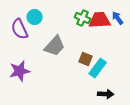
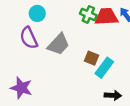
purple semicircle: (20, 29) -> (29, 38), moved
purple star: (20, 71) -> (21, 88), moved, turned 30

